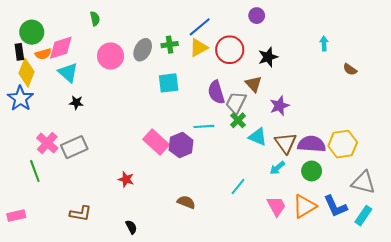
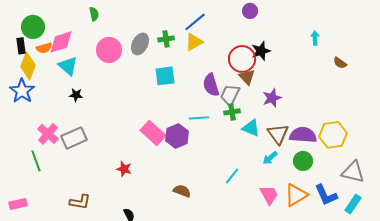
red circle: (230, 50) -> (242, 59), moved
green cross: (238, 120) -> (232, 112), turned 35

